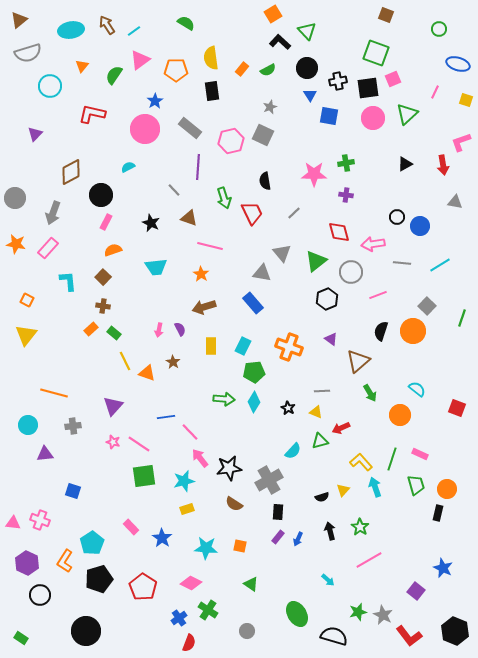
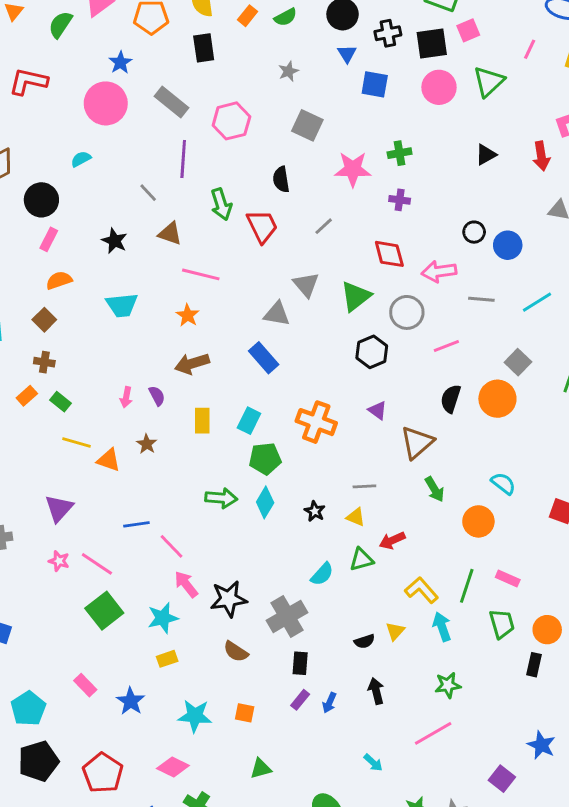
gray square: (263, 135) -> (307, 125), moved
yellow line: (125, 361) -> (77, 443), turned -48
green square: (144, 476) -> (104, 611), turned -30
green star: (360, 527) -> (448, 685), moved, turned 30
green triangle: (251, 584) -> (261, 768), turned -49

